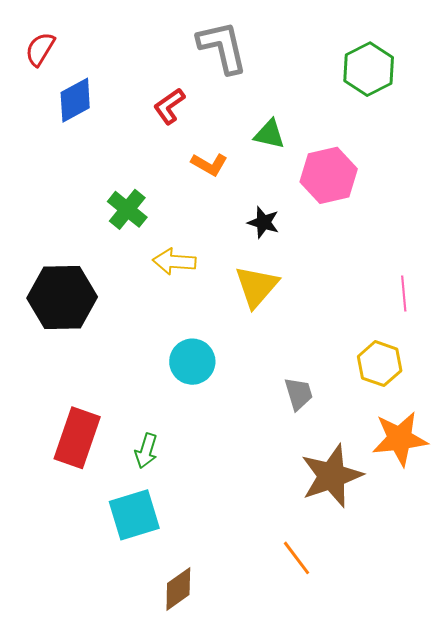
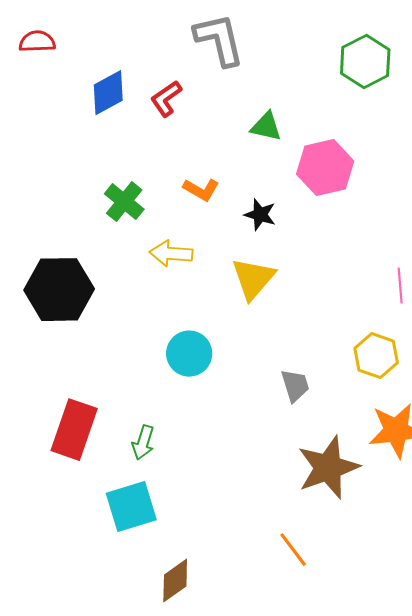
red semicircle: (40, 49) -> (37, 42), turned 57
blue diamond: (75, 100) -> (108, 93), moved
orange L-shape: (209, 164) -> (201, 190), moved

